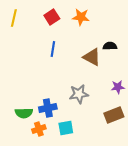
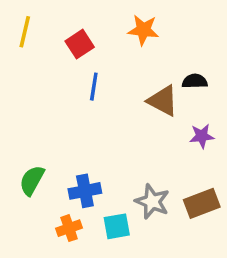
red square: (52, 17) -> (80, 44), moved
purple star: (118, 87) -> (202, 136), moved
gray star: (79, 94) -> (152, 202), moved, turned 30
green semicircle: (24, 113) -> (32, 180), moved, turned 120

